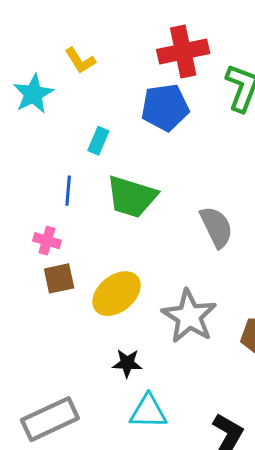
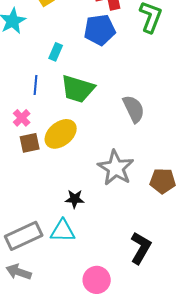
pink cross: (47, 241) -> (22, 118), turned 30
yellow ellipse: (117, 294) -> (61, 134), moved
cyan triangle: (148, 412) -> (63, 231), moved

